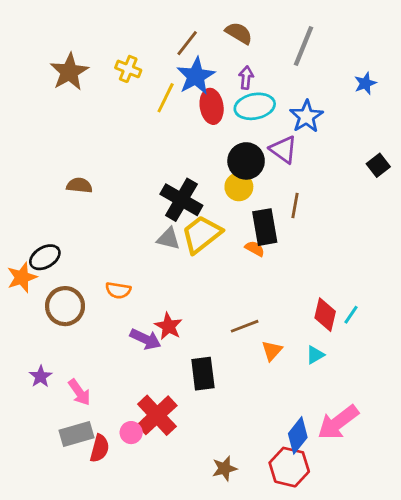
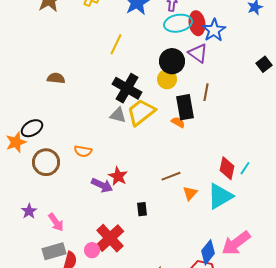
yellow line: (166, 98) -> (116, 44), moved
red ellipse: (212, 106) -> (197, 23), moved
cyan triangle: (315, 355) -> (220, 196), size x2.0
black rectangle: (203, 374) -> (142, 209), size x0.6

